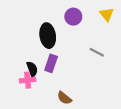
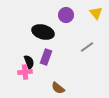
black ellipse: (48, 36) -> (43, 32), turned -65
gray line: (97, 52) -> (87, 47), turned -64

